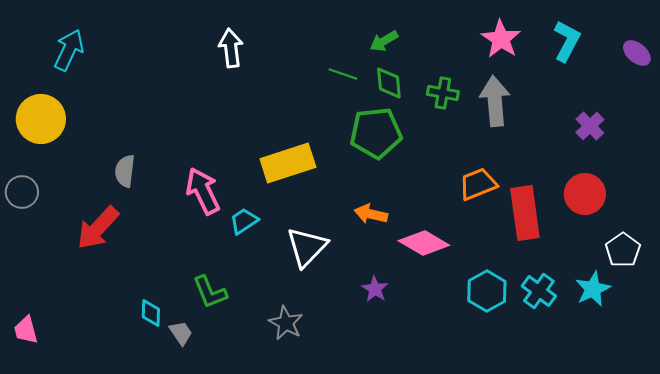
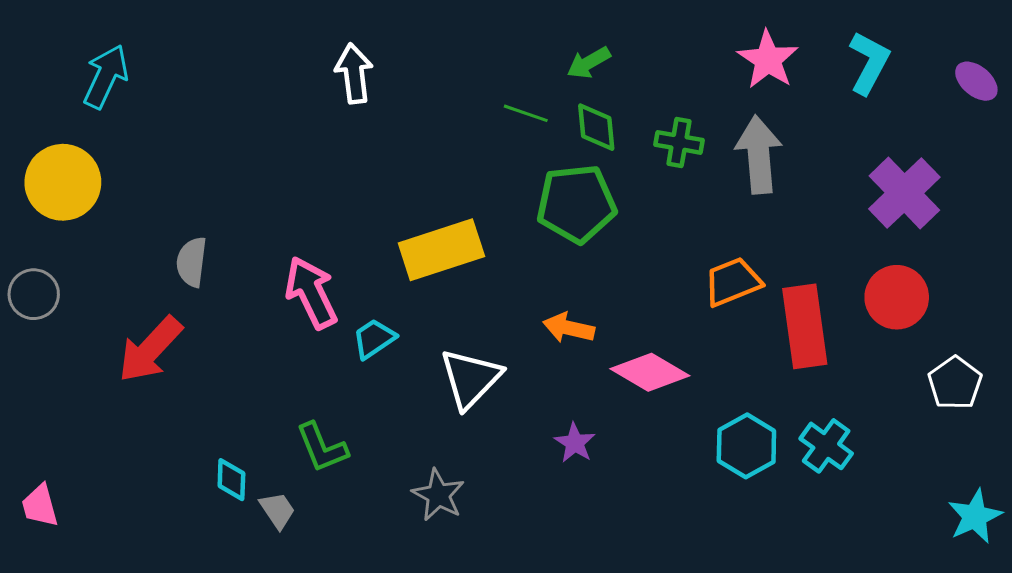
purple cross: (590, 126) -> (904, 193), size x1.6
cyan star: (593, 289) -> (975, 516), moved

